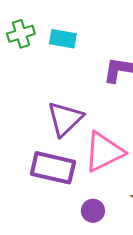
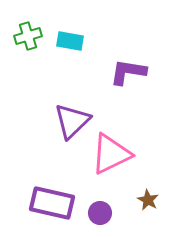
purple rectangle: (53, 168) -> (52, 203), moved

